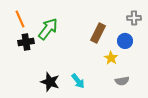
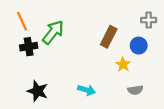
cyan arrow: (78, 81) -> (86, 90), turned -35
black star: (50, 82) -> (38, 91), moved

